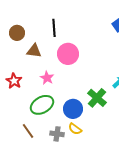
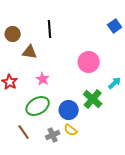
pink circle: (68, 54) -> (89, 62), moved
gray cross: (57, 134) -> (53, 135), turned -32

